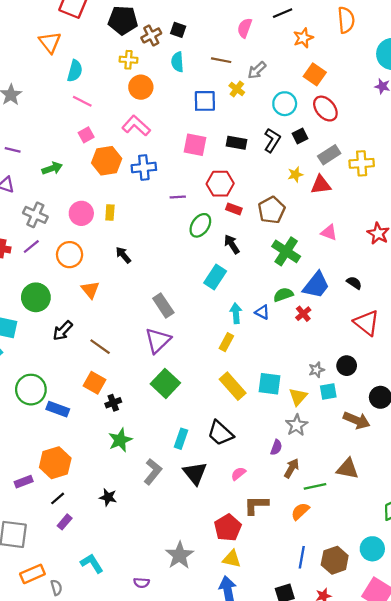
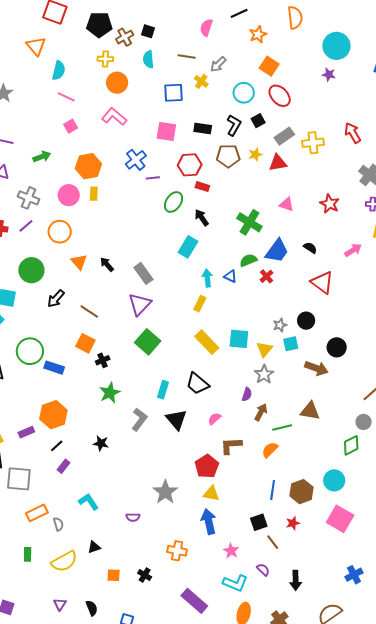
orange hexagon: (107, 161) -> (88, 166), moved
blue cross: (144, 168) -> (136, 160), moved, turned -30
brown pentagon: (272, 210) -> (228, 156), moved, turned 30
black arrow: (123, 255) -> (107, 264), moved

